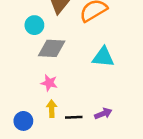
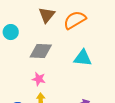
cyan circle: (34, 25) -> (11, 32), moved

